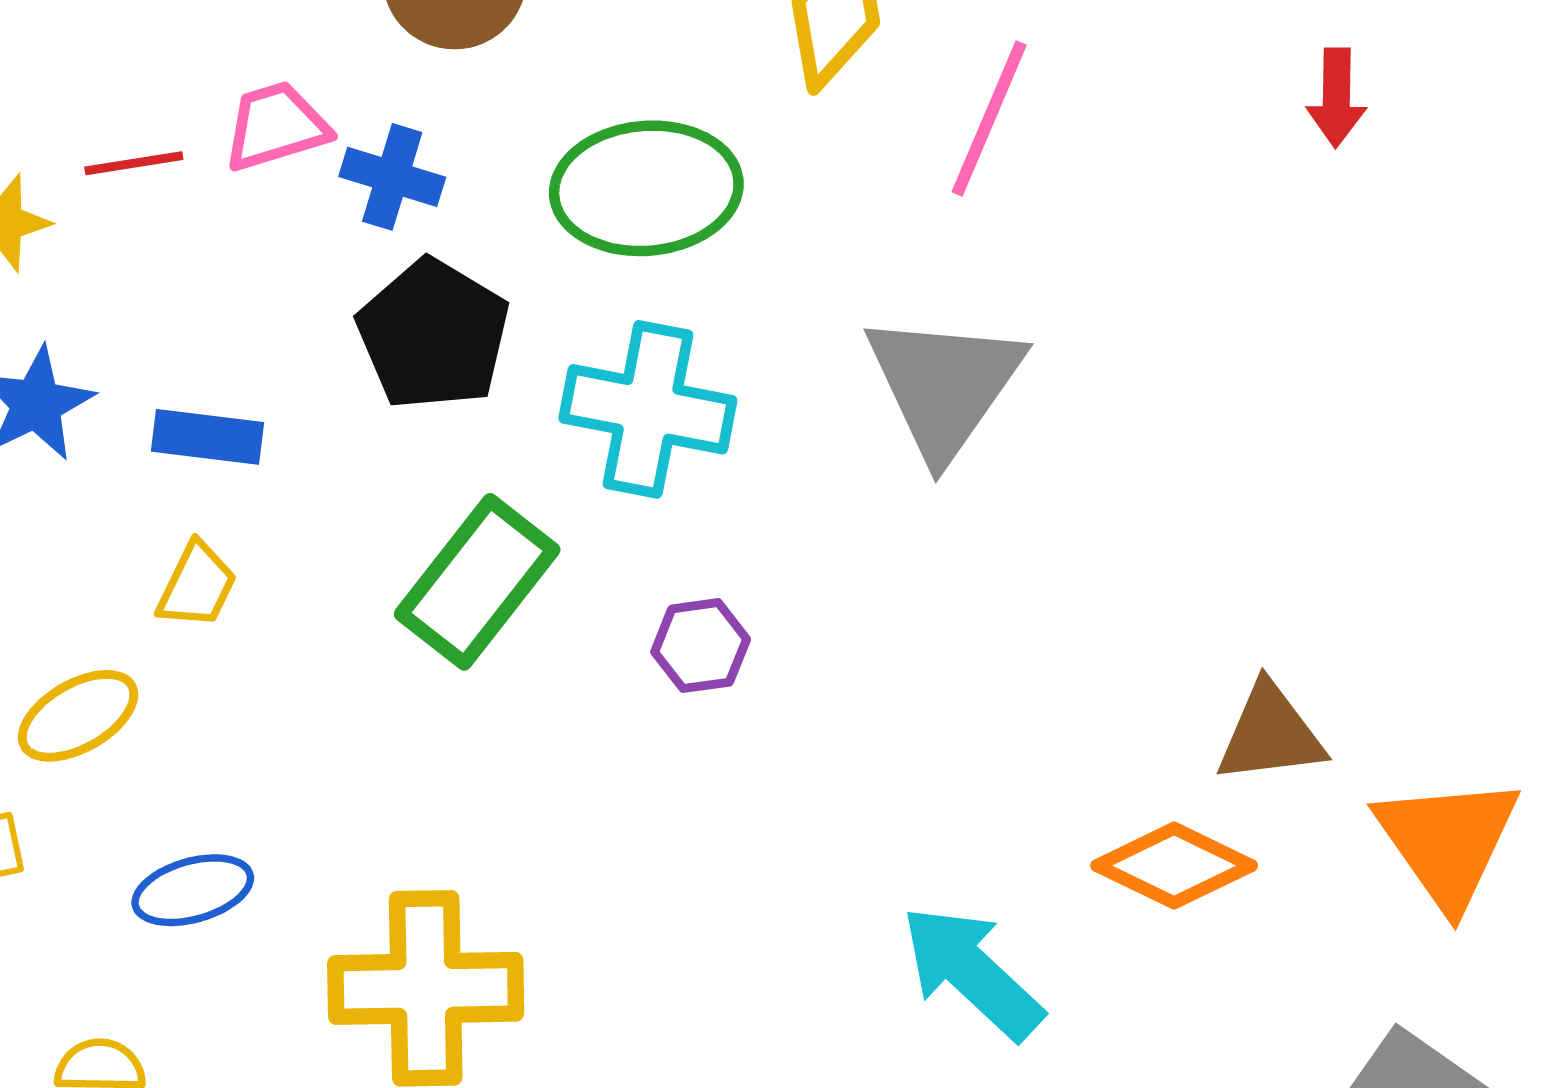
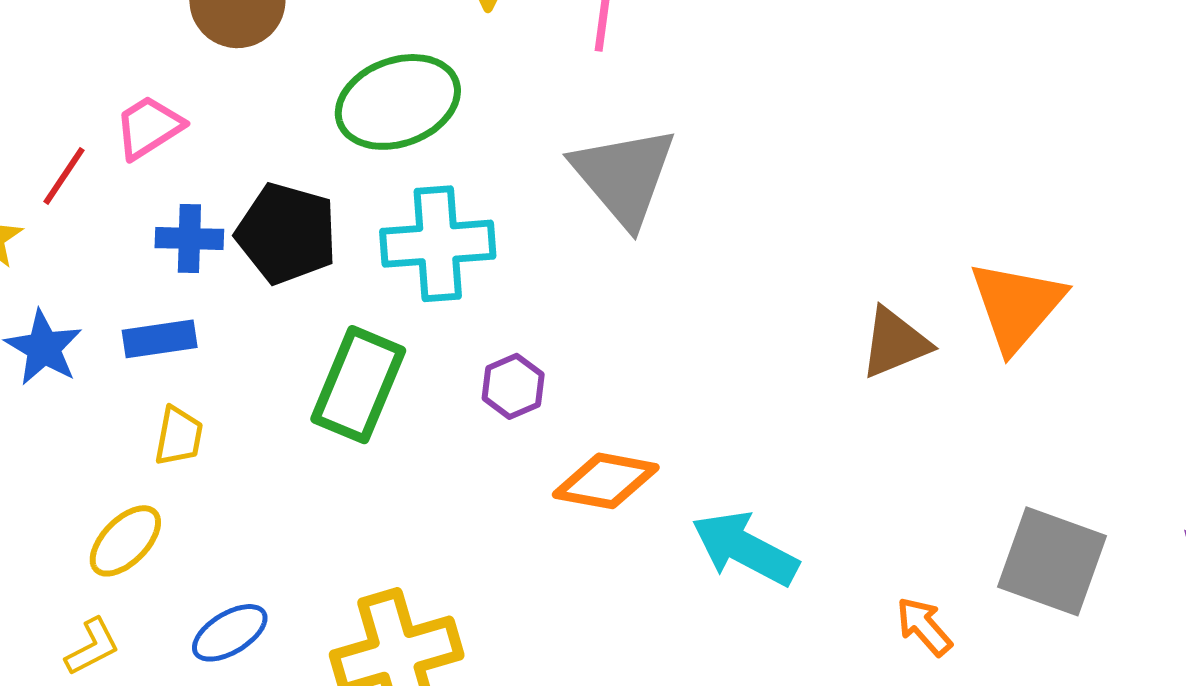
red line: (134, 163) -> (64, 176), turned -32
blue cross: (392, 177) -> (189, 238), moved
orange triangle: (1448, 842) -> (1017, 306), moved, turned 31
orange diamond: (1174, 866) -> (606, 481), moved

